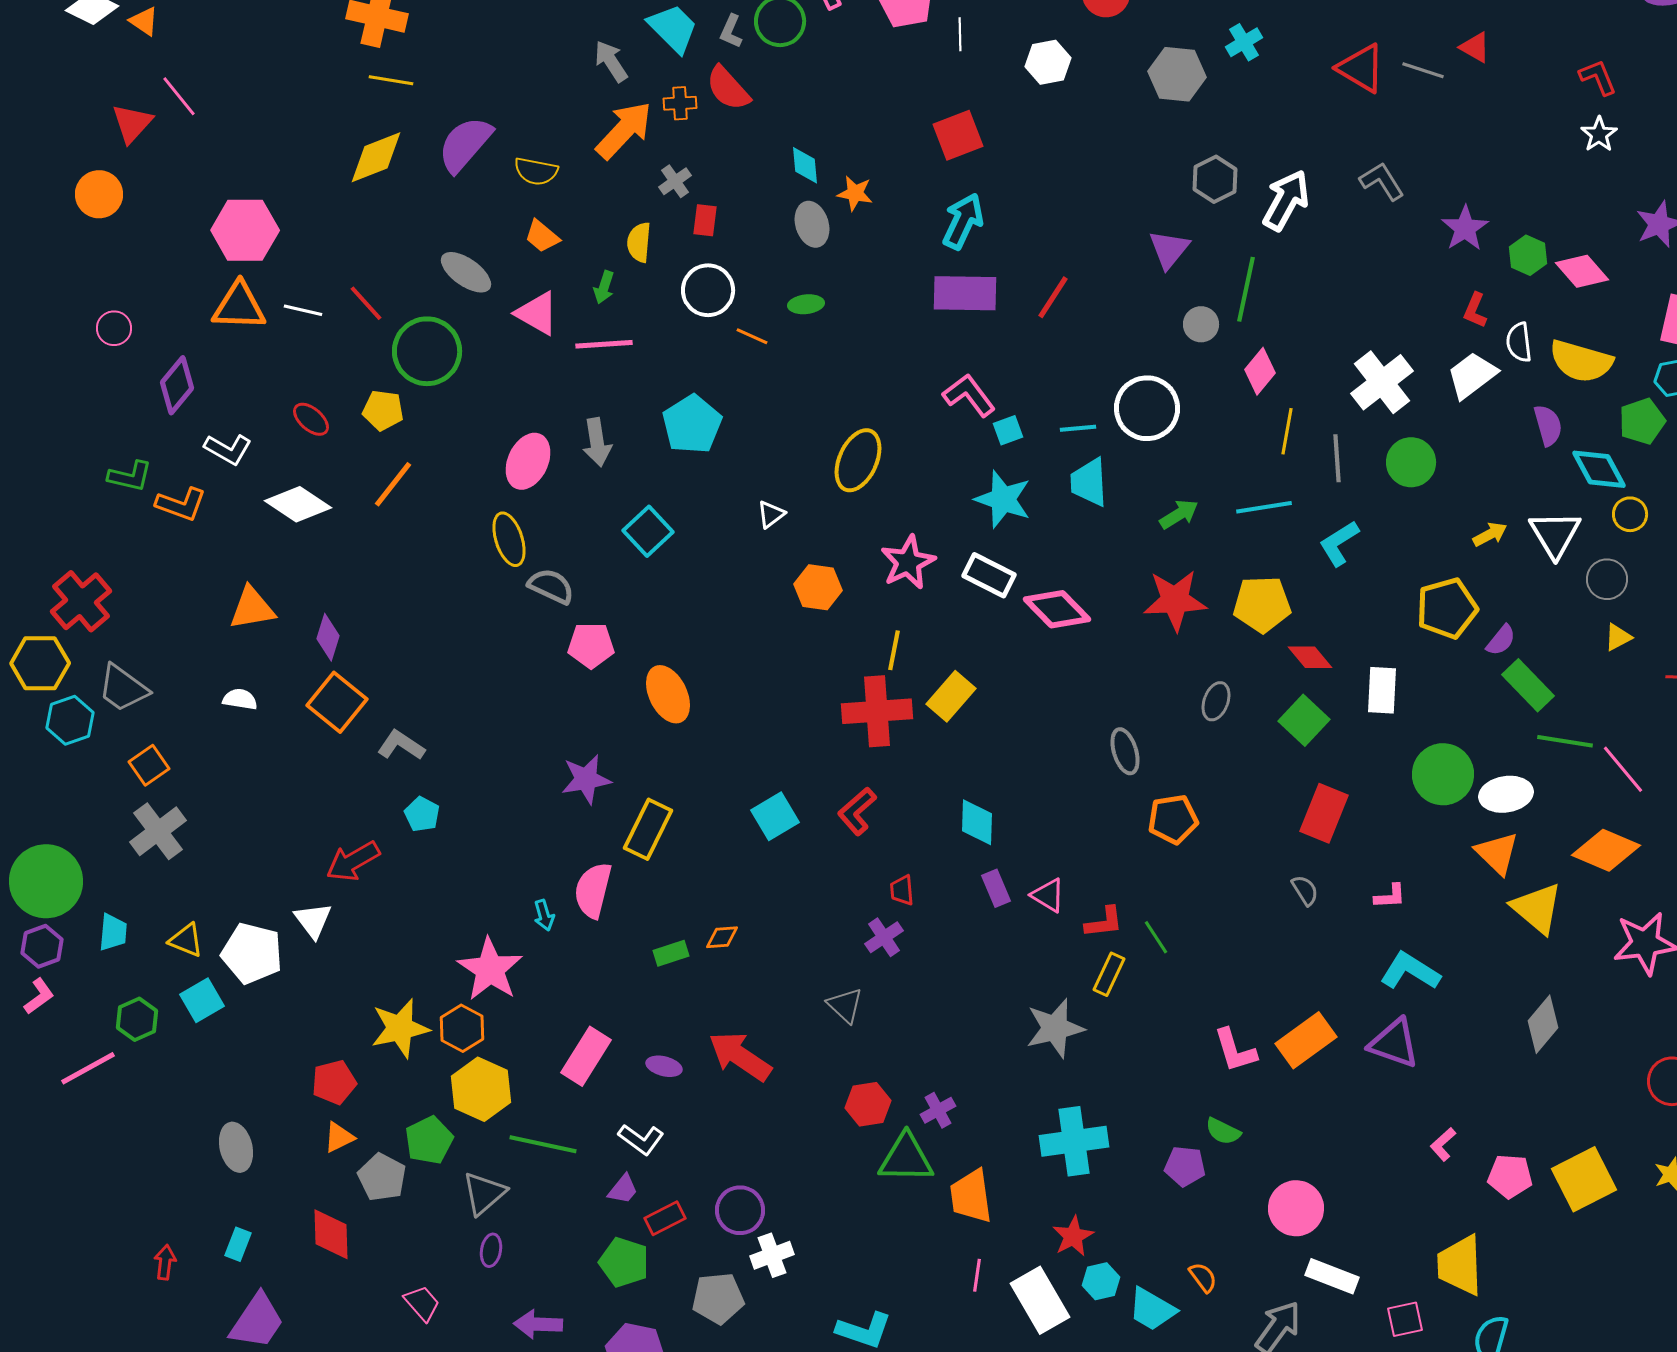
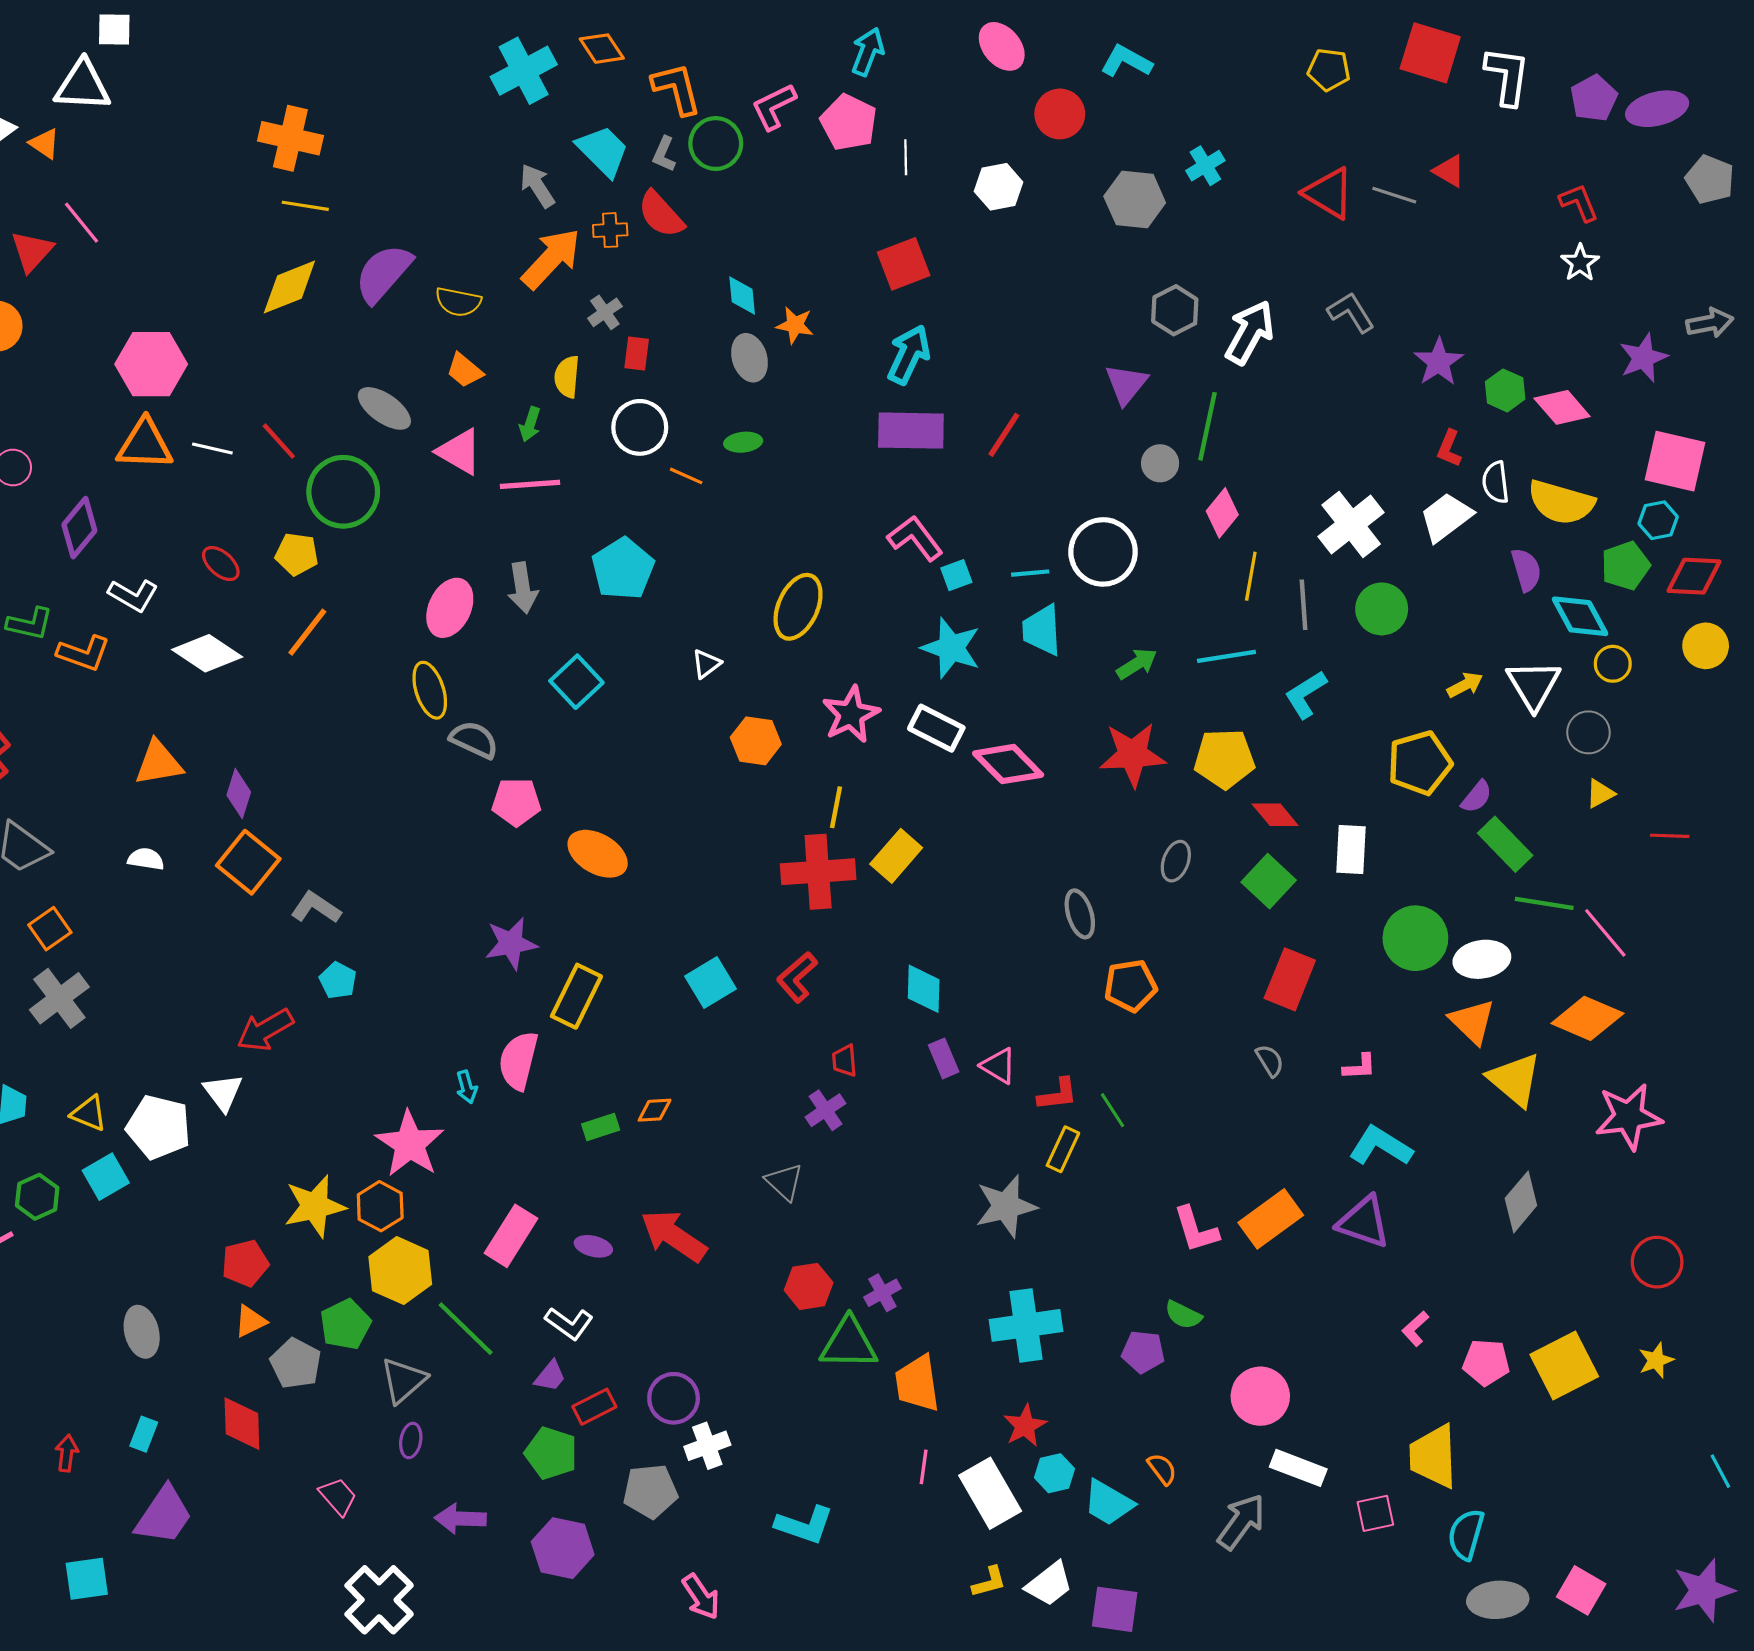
orange ellipse: (668, 694) -> (598, 854), turned -34
green line: (543, 1144) -> (466, 1329), turned 32

